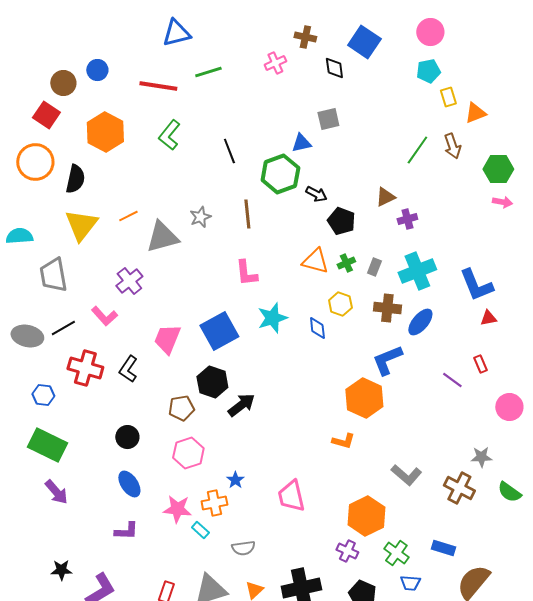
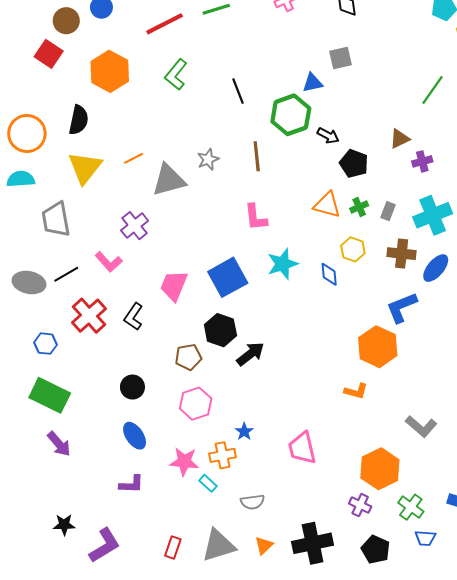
red line: (158, 86) -> (165, 24), turned -36
orange circle: (35, 162) -> (27, 133), moved
red cross: (85, 368) -> (89, 316), turned 32

